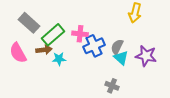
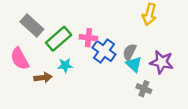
blue cross: (94, 46) -> (104, 51), turned -30
brown arrow: (44, 50) -> (43, 78), moved
gray cross: (112, 86) -> (144, 89), moved

